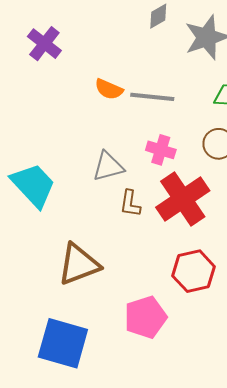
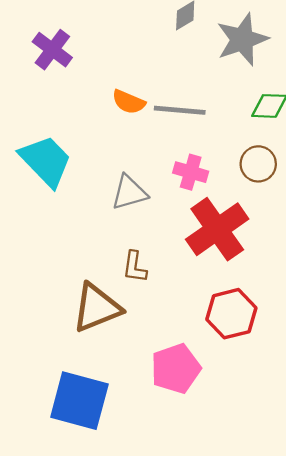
cyan trapezoid: (33, 185) -> (46, 161), moved
brown L-shape: (130, 203) -> (135, 267), moved

